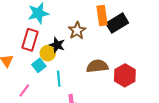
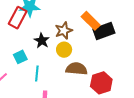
orange rectangle: (102, 16) -> (91, 21), turned -48
red rectangle: (30, 40) -> (18, 18), moved
yellow circle: (48, 53) -> (64, 50), moved

